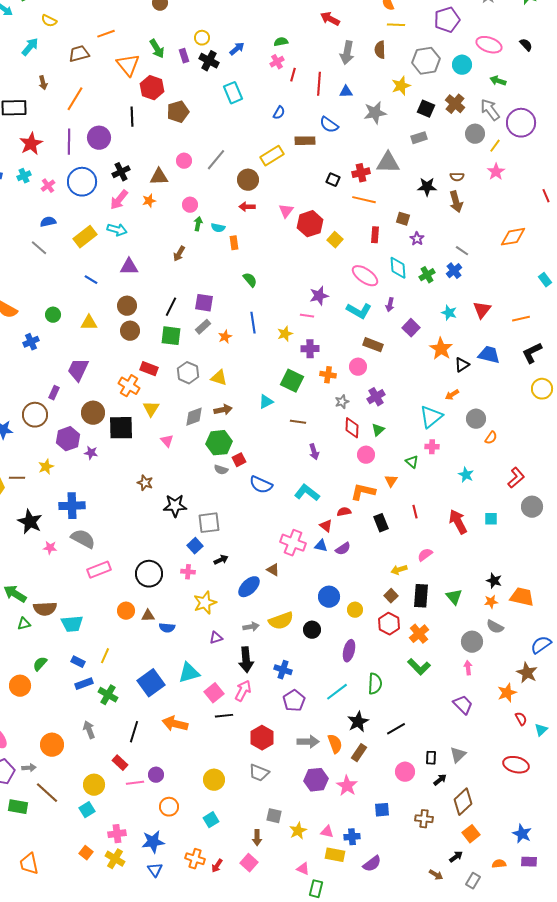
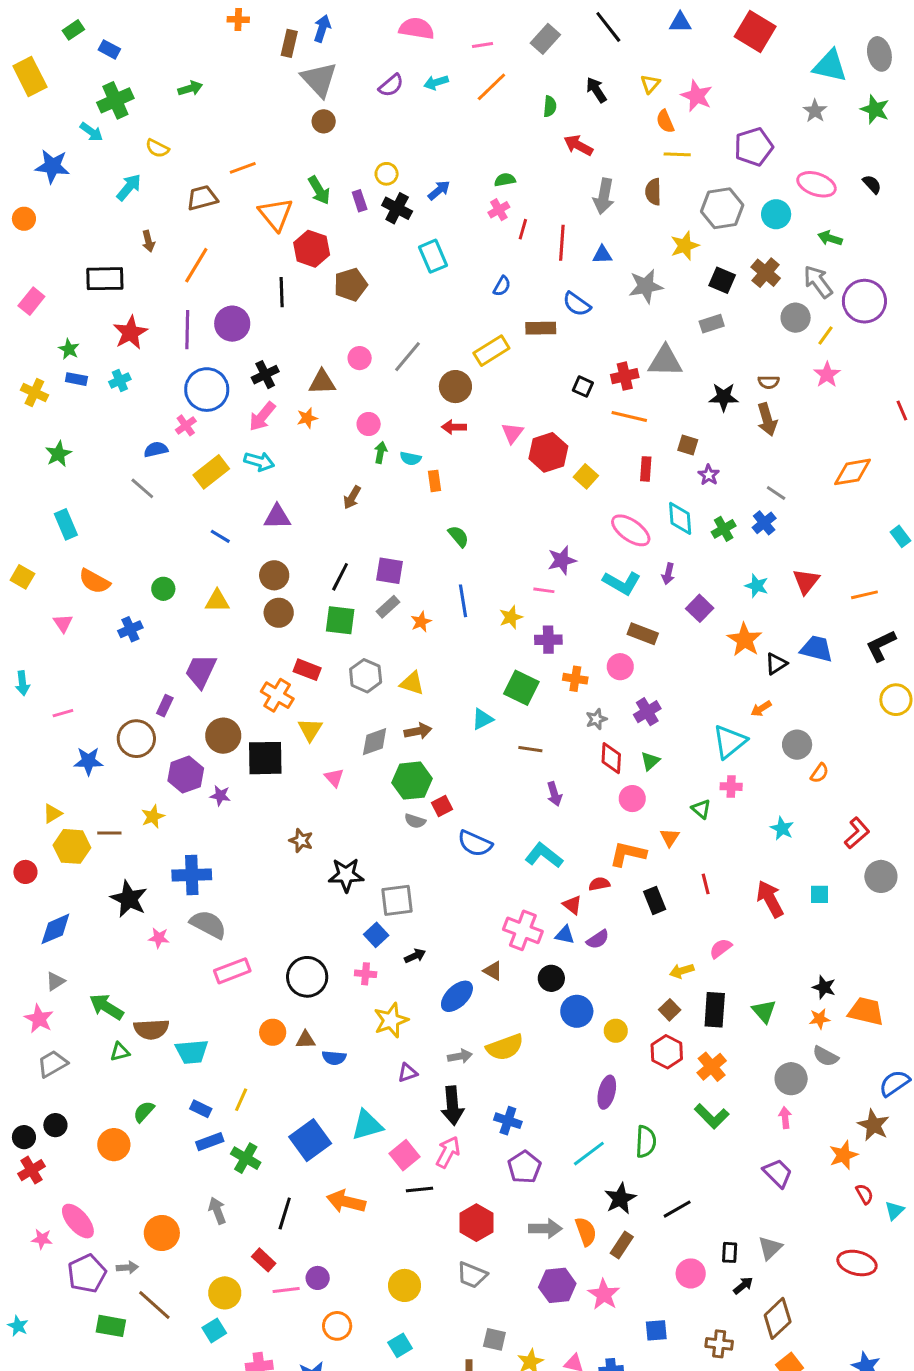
pink cross: (48, 186) -> (186, 425), moved
black circle: (312, 630) -> (551, 978), moved

